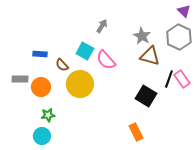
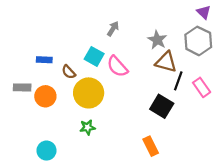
black line: (169, 79) -> (178, 81), moved
green star: (48, 115) -> (87, 127), moved

